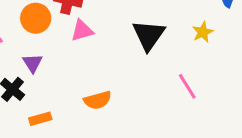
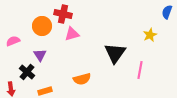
black triangle: (149, 35) -> (115, 53), moved
pink line: (187, 86) -> (140, 70), turned 42

